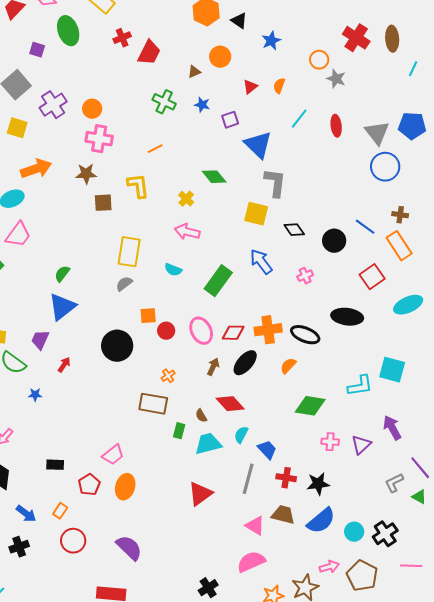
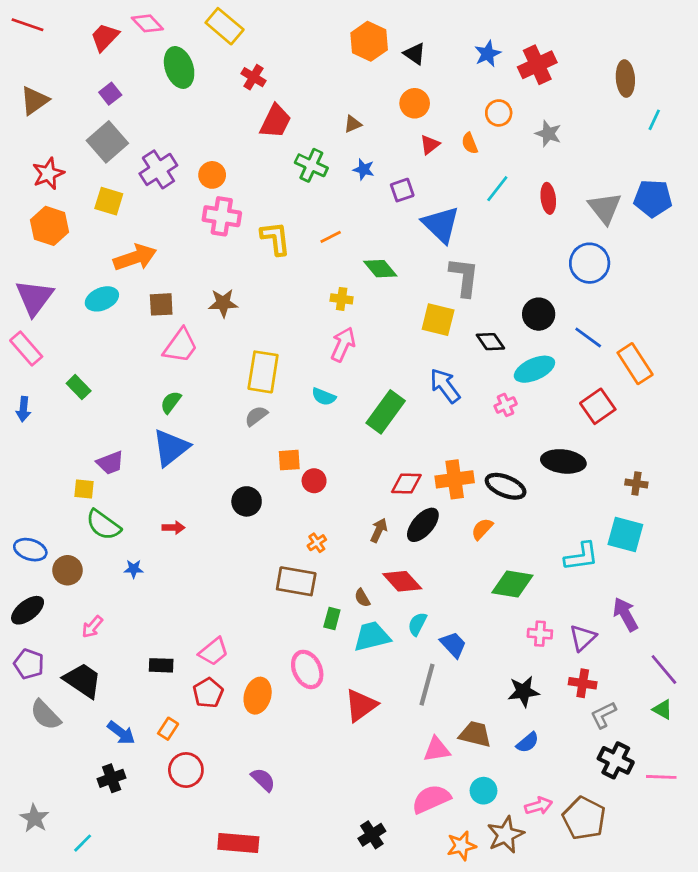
red cross: (122, 38) -> (253, 77), turned -36
red cross: (356, 38) -> (537, 65), moved, turned 32
blue star: (271, 41) -> (488, 54), moved
purple square: (37, 50) -> (110, 94), moved, turned 35
red trapezoid: (149, 53) -> (275, 121), moved
orange circle: (220, 57) -> (415, 103), moved
orange circle: (319, 60) -> (499, 113), moved
orange semicircle: (279, 86) -> (470, 143), turned -42
orange line: (155, 149) -> (331, 237), moved
blue circle: (385, 167) -> (590, 263), moved
brown star: (86, 174) -> (223, 303), moved
yellow L-shape: (138, 186) -> (275, 238), moved
yellow cross: (186, 199) -> (342, 299), turned -35
brown square: (103, 203) -> (161, 304), moved
brown cross: (400, 215) -> (636, 483), moved
pink arrow: (187, 232) -> (343, 344), turned 100
pink trapezoid: (18, 235) -> (180, 346), moved
black circle: (334, 241) -> (539, 314), moved
cyan ellipse: (408, 305) -> (534, 369), moved
pink ellipse: (201, 331) -> (307, 669), moved
purple trapezoid: (40, 340) -> (110, 463), moved, turned -135
black circle: (117, 346) -> (247, 501), size x0.7
red arrow: (64, 365) -> (174, 528), turned 56
pink trapezoid: (113, 455) -> (214, 652), moved
red cross: (286, 478) -> (583, 683), moved
gray L-shape: (394, 483) -> (603, 715), moved
blue semicircle: (321, 521) -> (528, 742), size x0.6
pink triangle: (255, 526) -> (437, 749), turned -40
cyan circle: (354, 532) -> (483, 791), moved
black cross: (385, 534) -> (616, 760), turned -30
purple semicircle: (129, 548) -> (263, 780), size x0.7
pink line: (411, 566) -> (661, 777), moved

